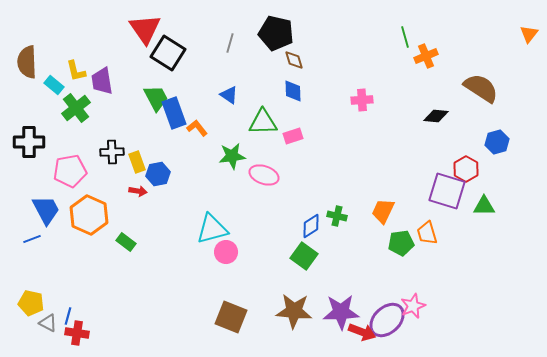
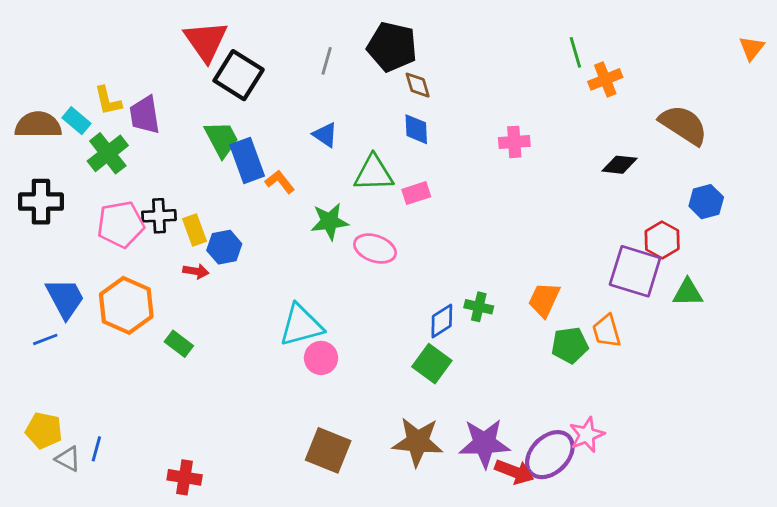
brown semicircle: (27, 62) -> (38, 125), moved, turned 92
pink pentagon: (70, 171) -> (121, 224), moved
red cross: (77, 333) -> (185, 477), moved

